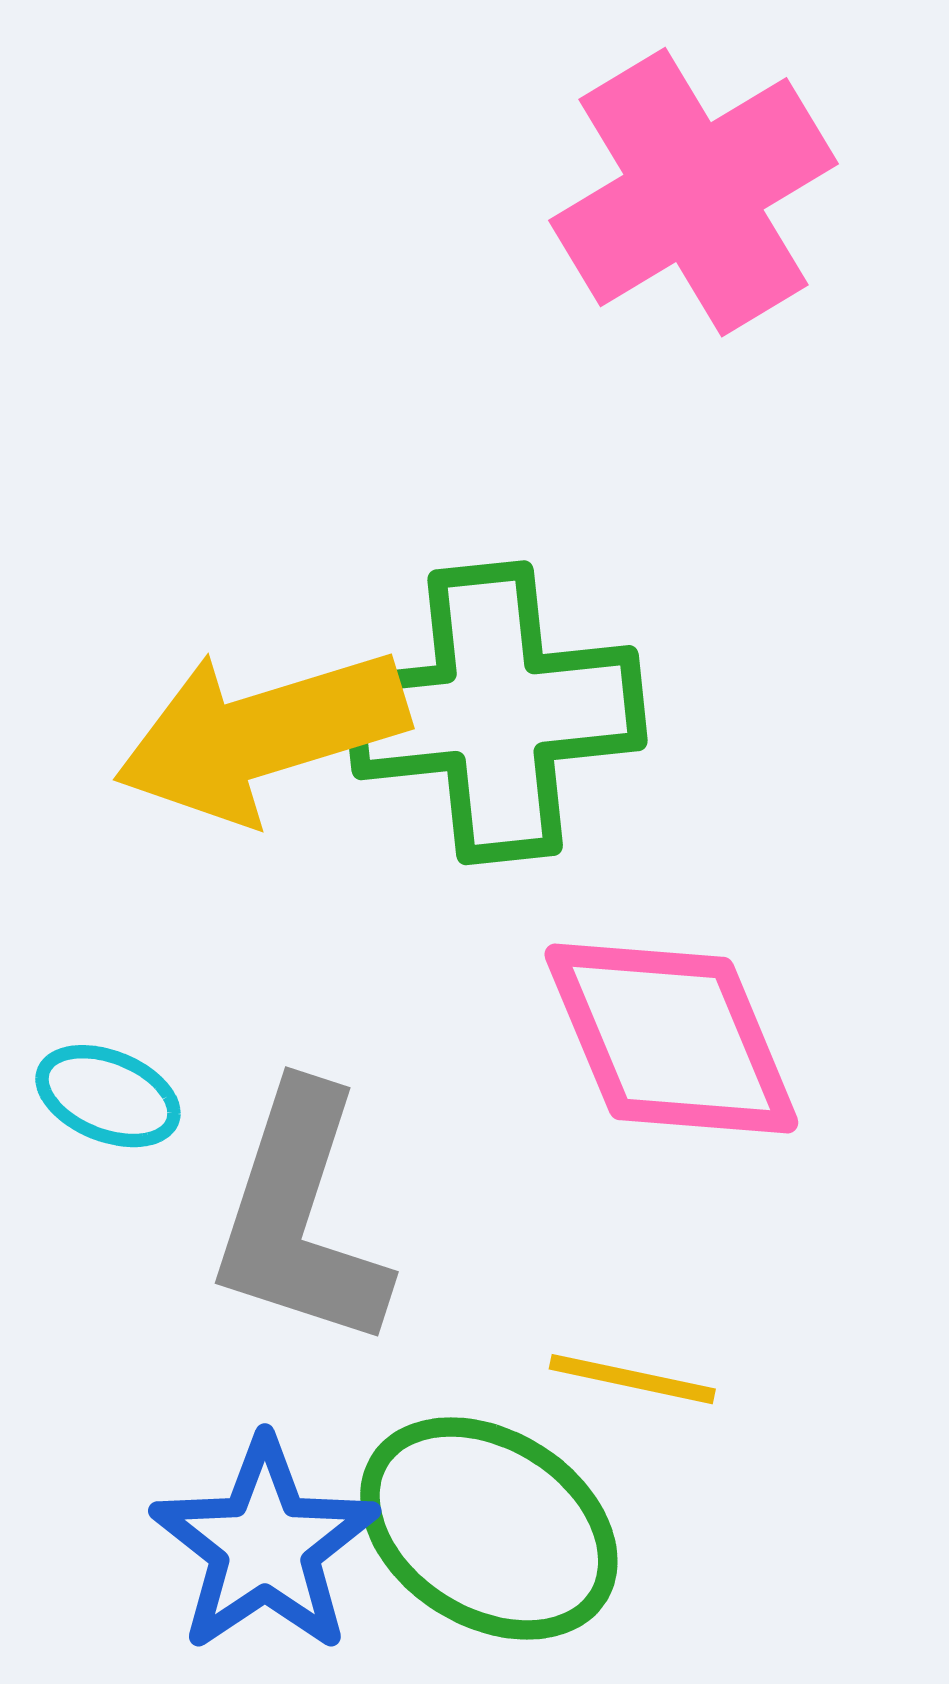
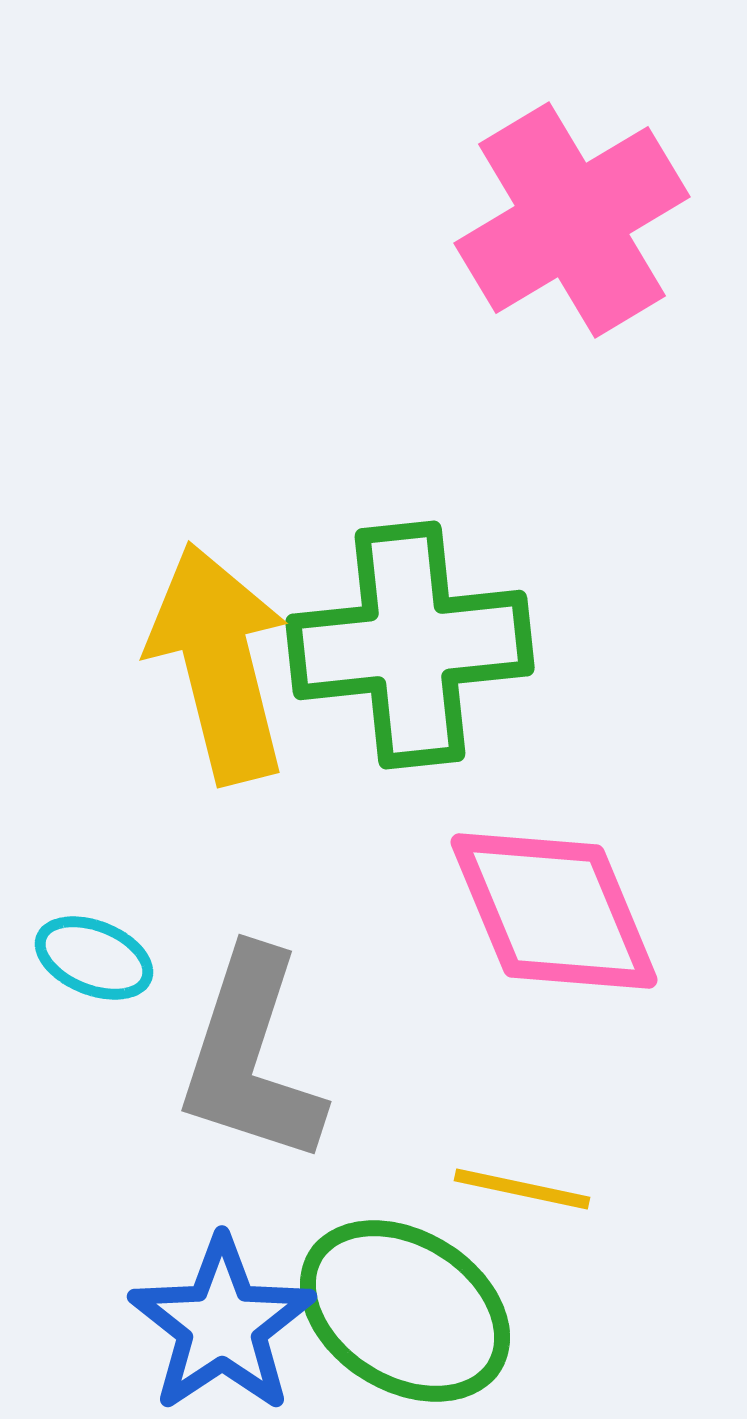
yellow arrow: (261, 735) -> (219, 663), turned 93

